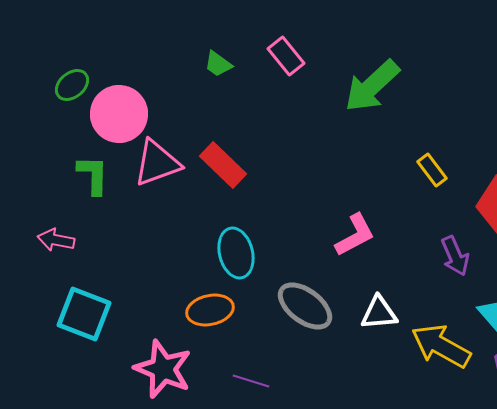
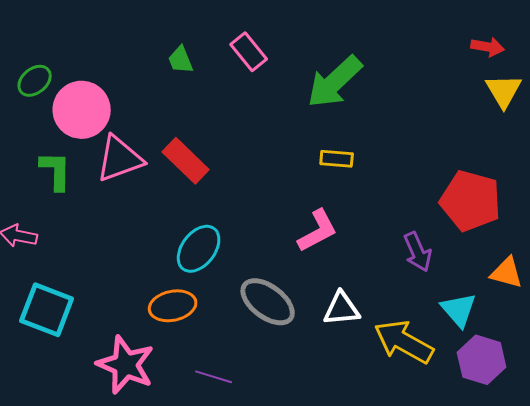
green trapezoid: (218, 64) -> (181, 60), turned 32
yellow rectangle: (432, 170) -> (337, 159), moved, turned -48
cyan ellipse: (236, 253) -> (199, 249), turned 51

